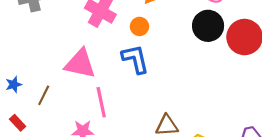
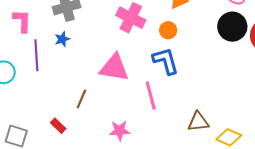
blue star: (14, 84) -> (62, 39), moved
pink line: (101, 102) -> (151, 96), moved

